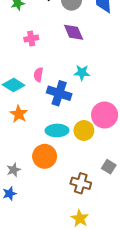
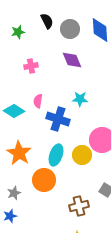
orange star: (19, 114) -> (19, 153), moved, size x1.4
cyan ellipse: (57, 130) -> (56, 155), turned -70
brown cross: (81, 183) -> (79, 206), turned -30

